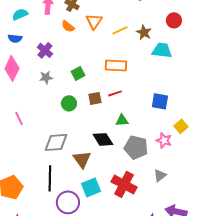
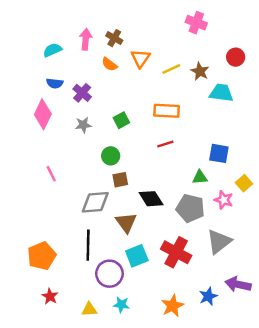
blue semicircle: (15, 38) -> (55, 83), moved
brown square: (95, 98) -> (120, 180), moved
green triangle: (122, 120) -> (200, 177), moved
gray triangle: (160, 175) -> (219, 242), size x1.6

